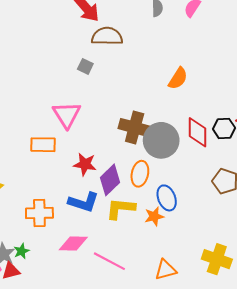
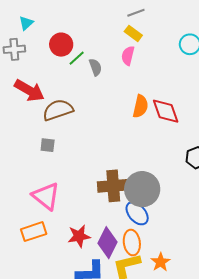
orange semicircle: (178, 78) -> (140, 106), moved
red diamond: (198, 132) -> (166, 111), moved
orange ellipse: (140, 174) -> (132, 243), moved
blue ellipse: (167, 198) -> (137, 213), moved

